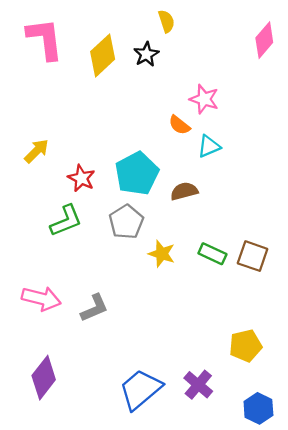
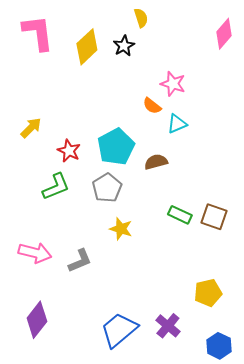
yellow star: (162, 254) -> (121, 229), moved

